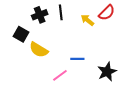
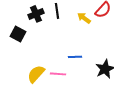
yellow semicircle: (39, 50) -> (36, 74), moved, turned 102
pink line: (60, 75) -> (58, 74), turned 42

